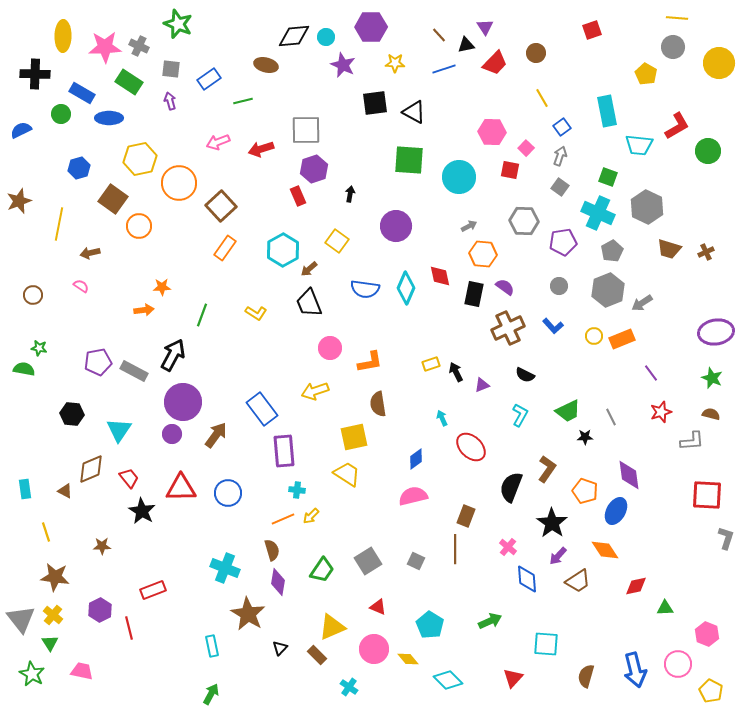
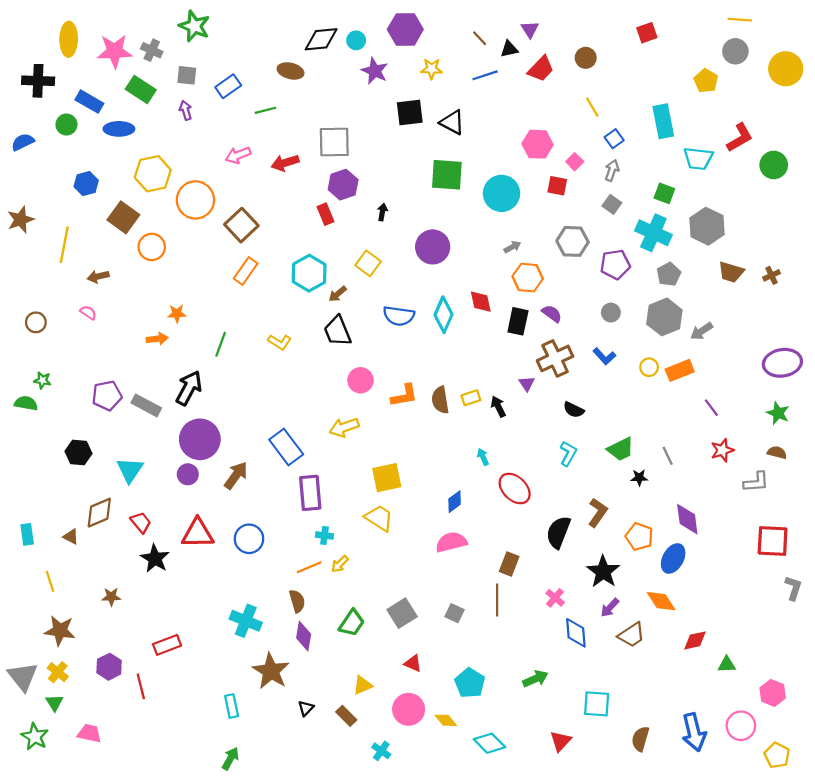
purple triangle: (482, 385) -> (527, 384), moved, turned -42
brown semicircle: (378, 404) -> (440, 400), moved
yellow triangle: (332, 627) -> (363, 685), size x0.7

